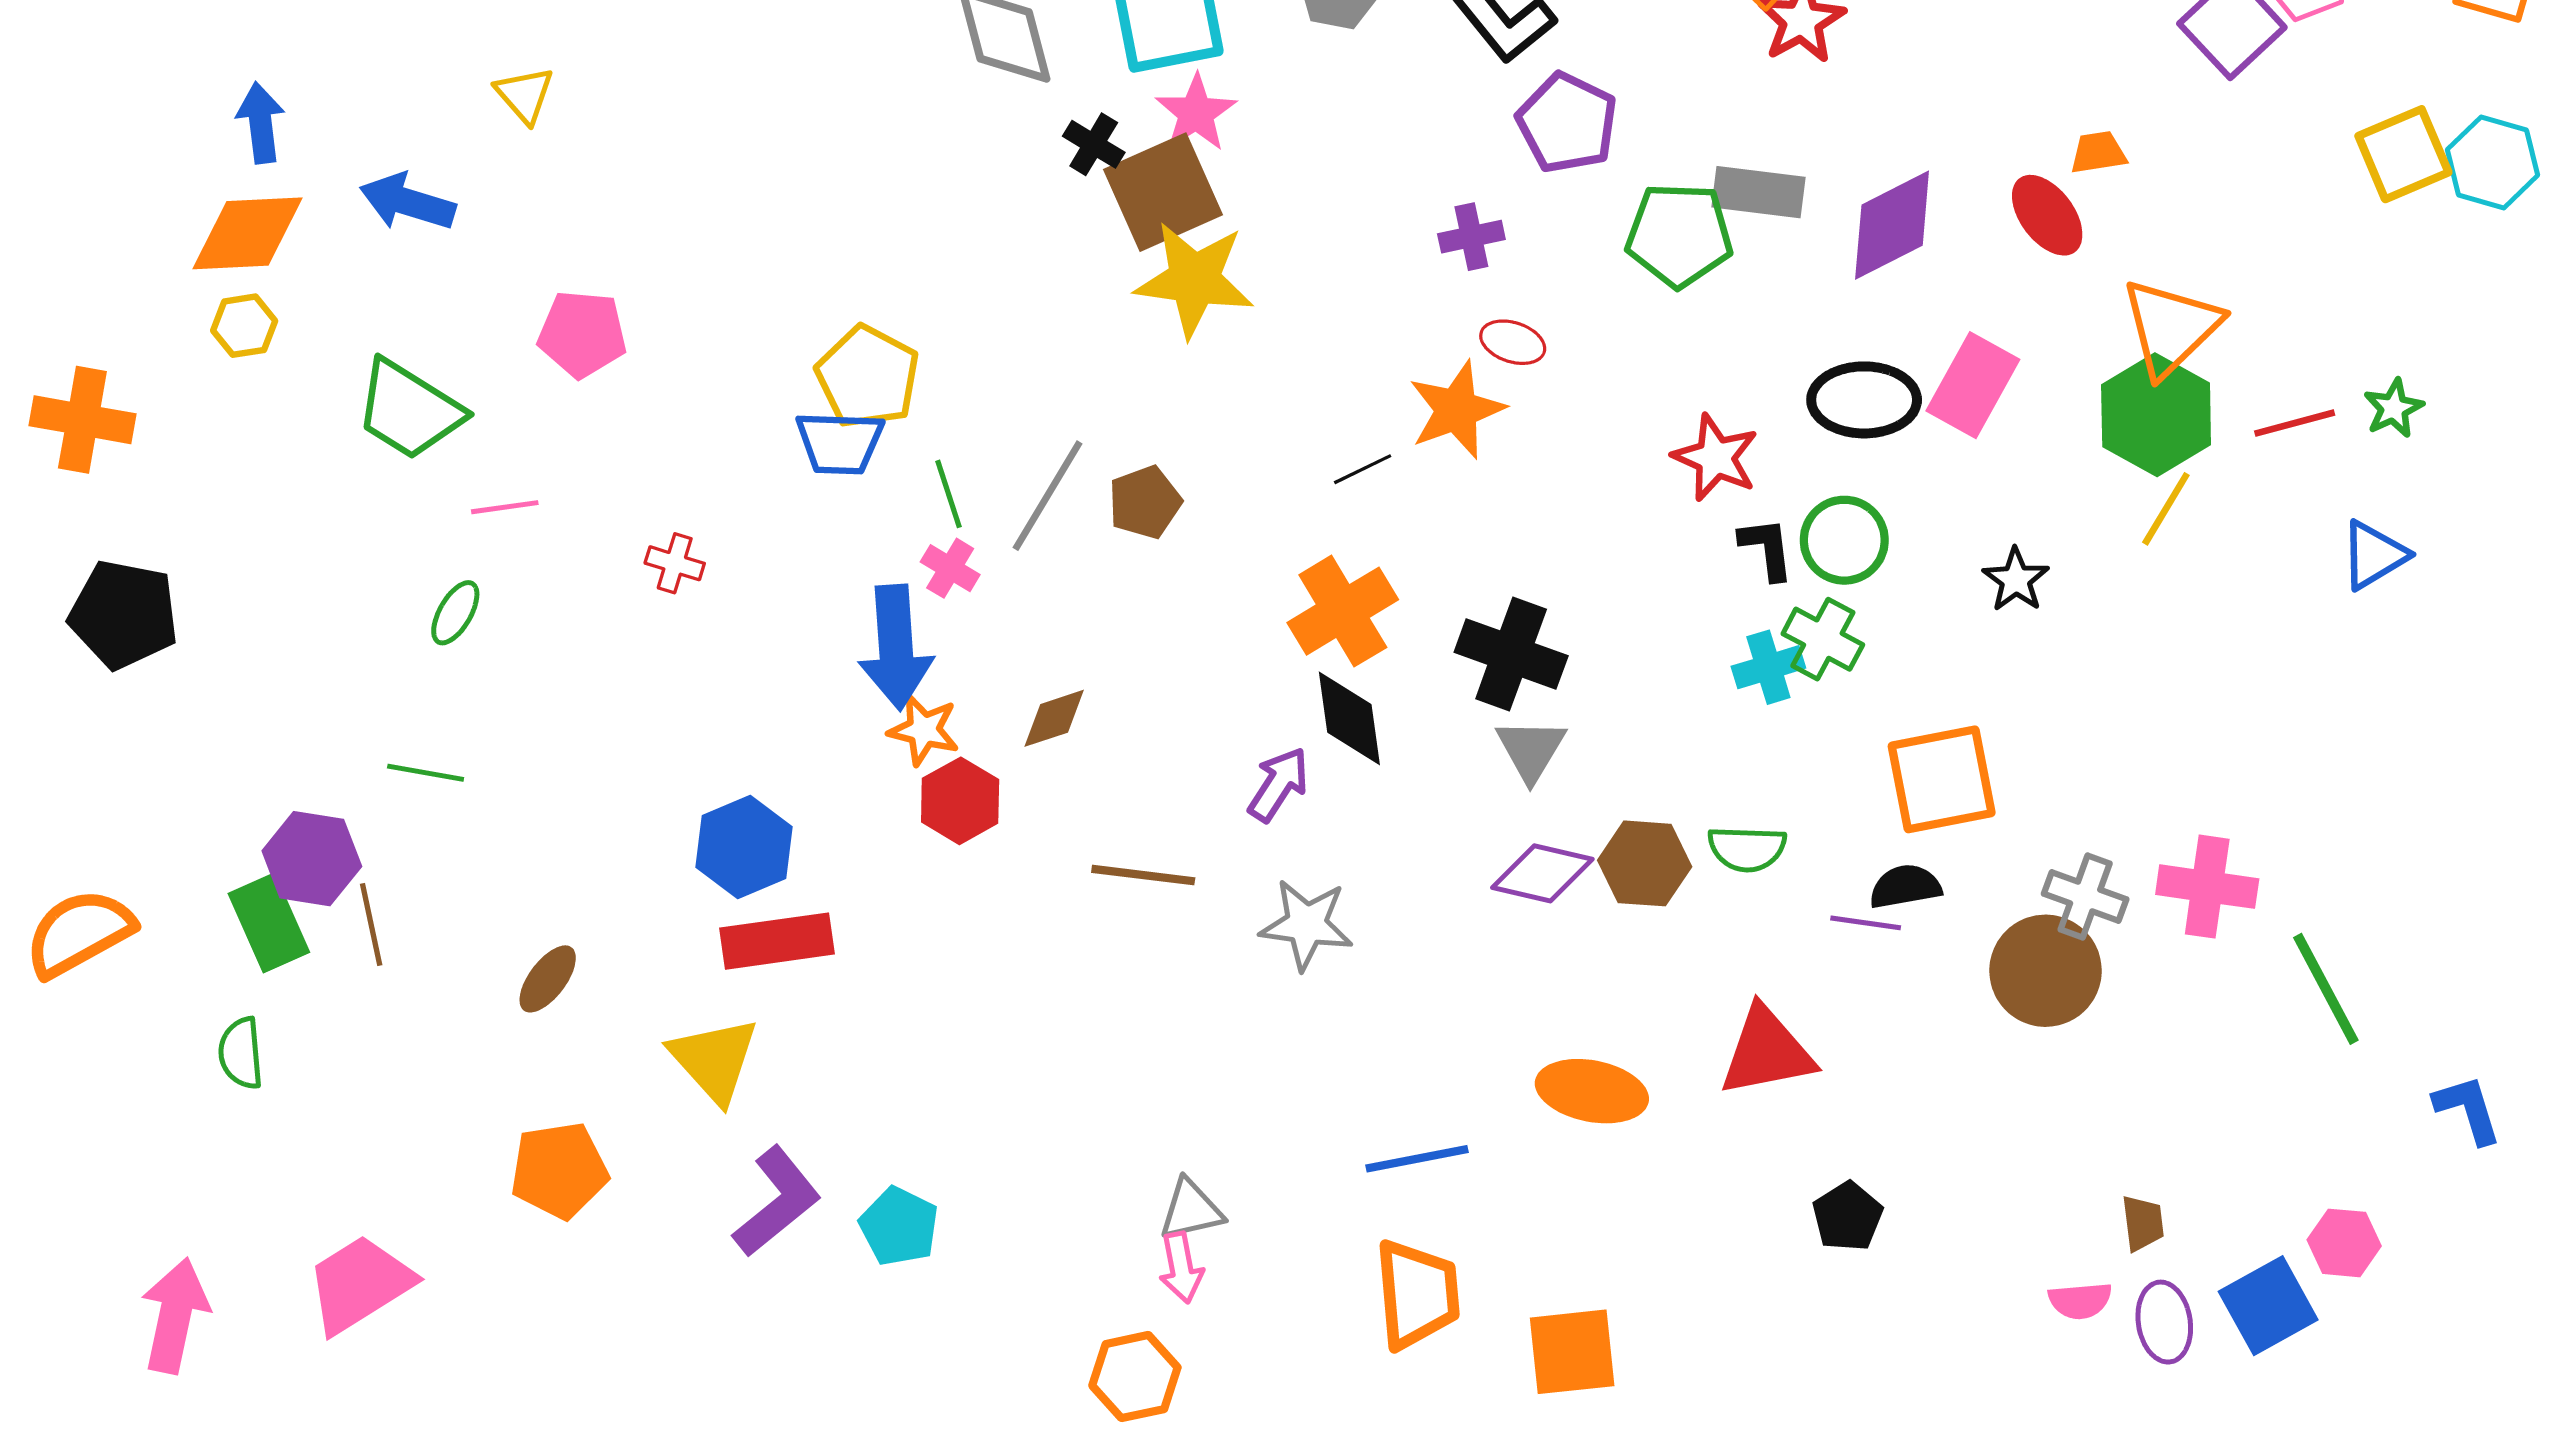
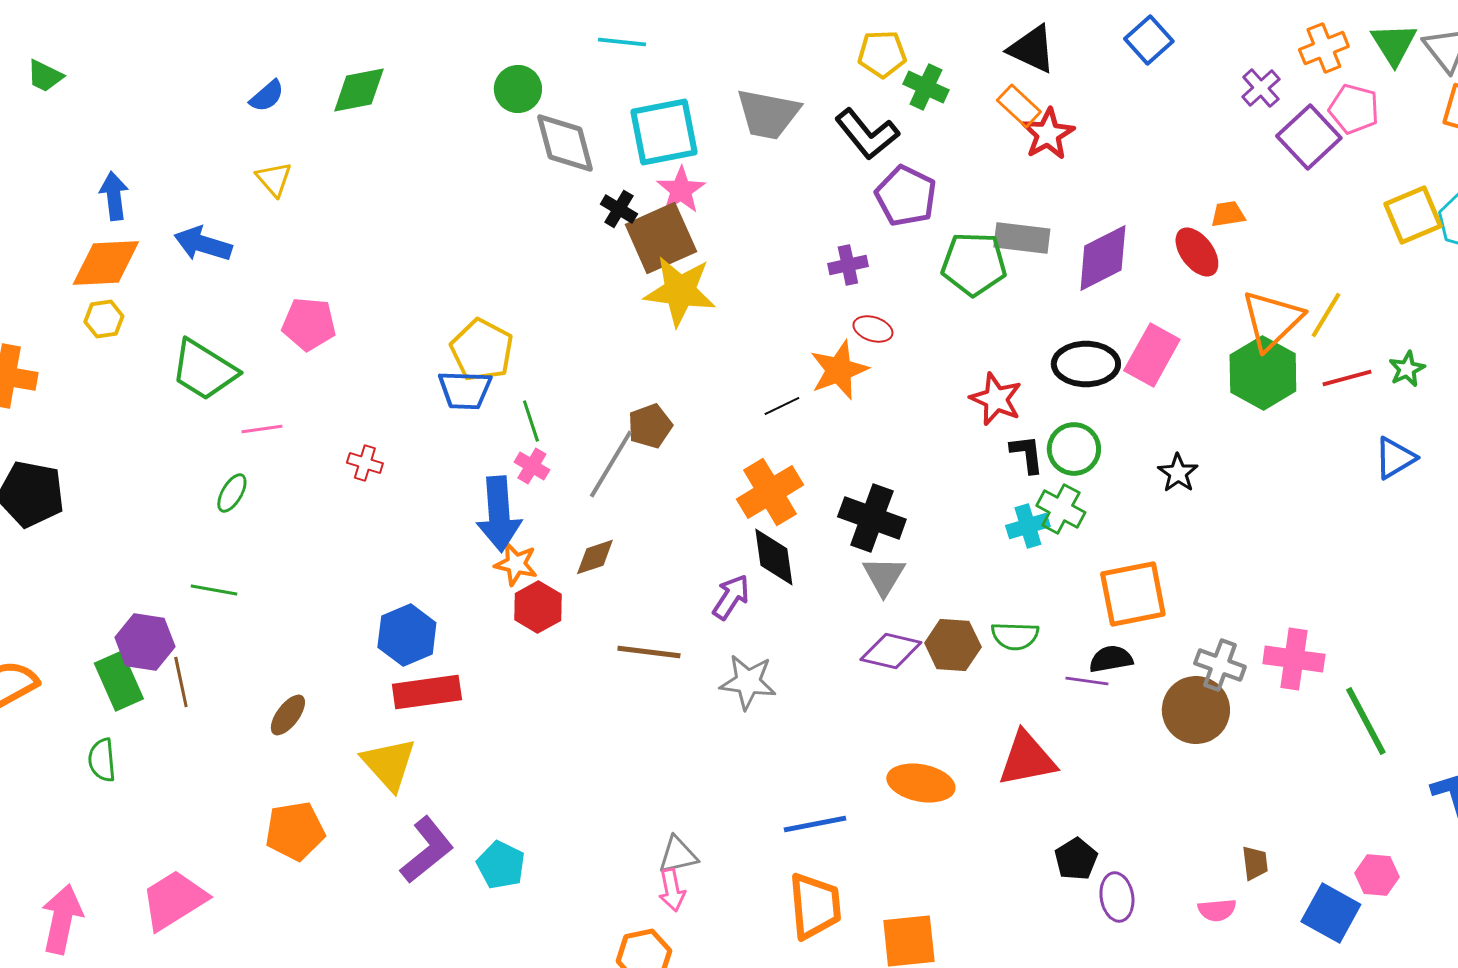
gray line: (1048, 496) -> (611, 464), moved
yellow line: (2166, 509) -> (1326, 315), moved
blue square: (2268, 1306) -> (1331, 913), turned -32
purple ellipse: (2164, 1322) -> (1117, 897), moved

